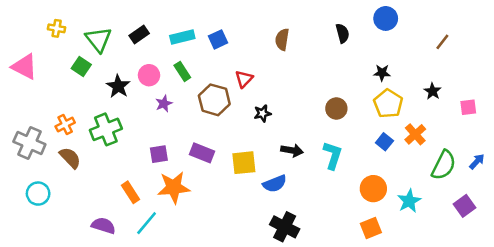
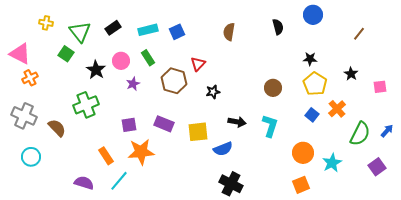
orange cross: (65, 124) -> (30, 78), moved

